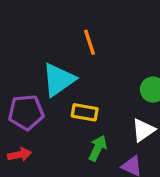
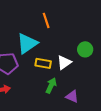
white triangle: (143, 130) -> (64, 62), moved

